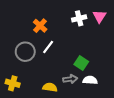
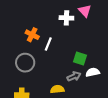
white cross: (79, 18) -> (66, 18), turned 32
white line: (48, 47) -> (48, 44), moved

